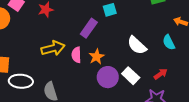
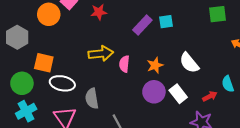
purple rectangle: (89, 28) -> (142, 25), moved
cyan semicircle: (169, 42) -> (228, 84), moved
orange star: (97, 57) -> (155, 65), moved

